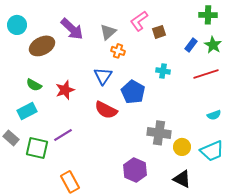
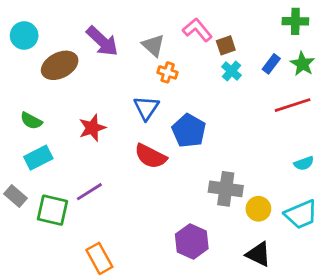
pink L-shape: (139, 21) -> (197, 30), turned 85
gray triangle: (108, 32) -> (153, 45), turned -36
cyan cross: (163, 71) -> (231, 71), moved, turned 32
green semicircle: (34, 85) -> (31, 121), moved

